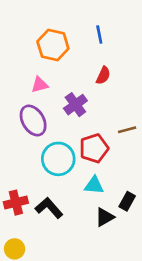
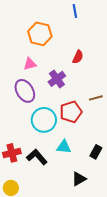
blue line: (99, 34) -> (75, 11), moved
cyan triangle: (94, 185) -> (64, 147), moved
black triangle: (105, 217) -> (79, 179), moved

